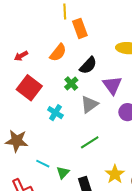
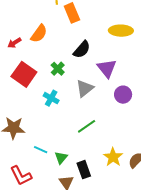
orange semicircle: (58, 53) -> (39, 34), moved
green cross: (71, 84) -> (58, 69), moved

